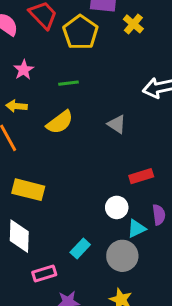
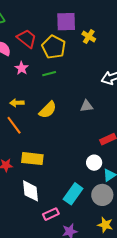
pink star: (24, 70) -> (22, 68), moved
green line: (68, 83) -> (49, 74), moved
gray triangle: (117, 124) -> (87, 106), turned -32
cyan rectangle: (80, 249) -> (73, 194), size x1.5

